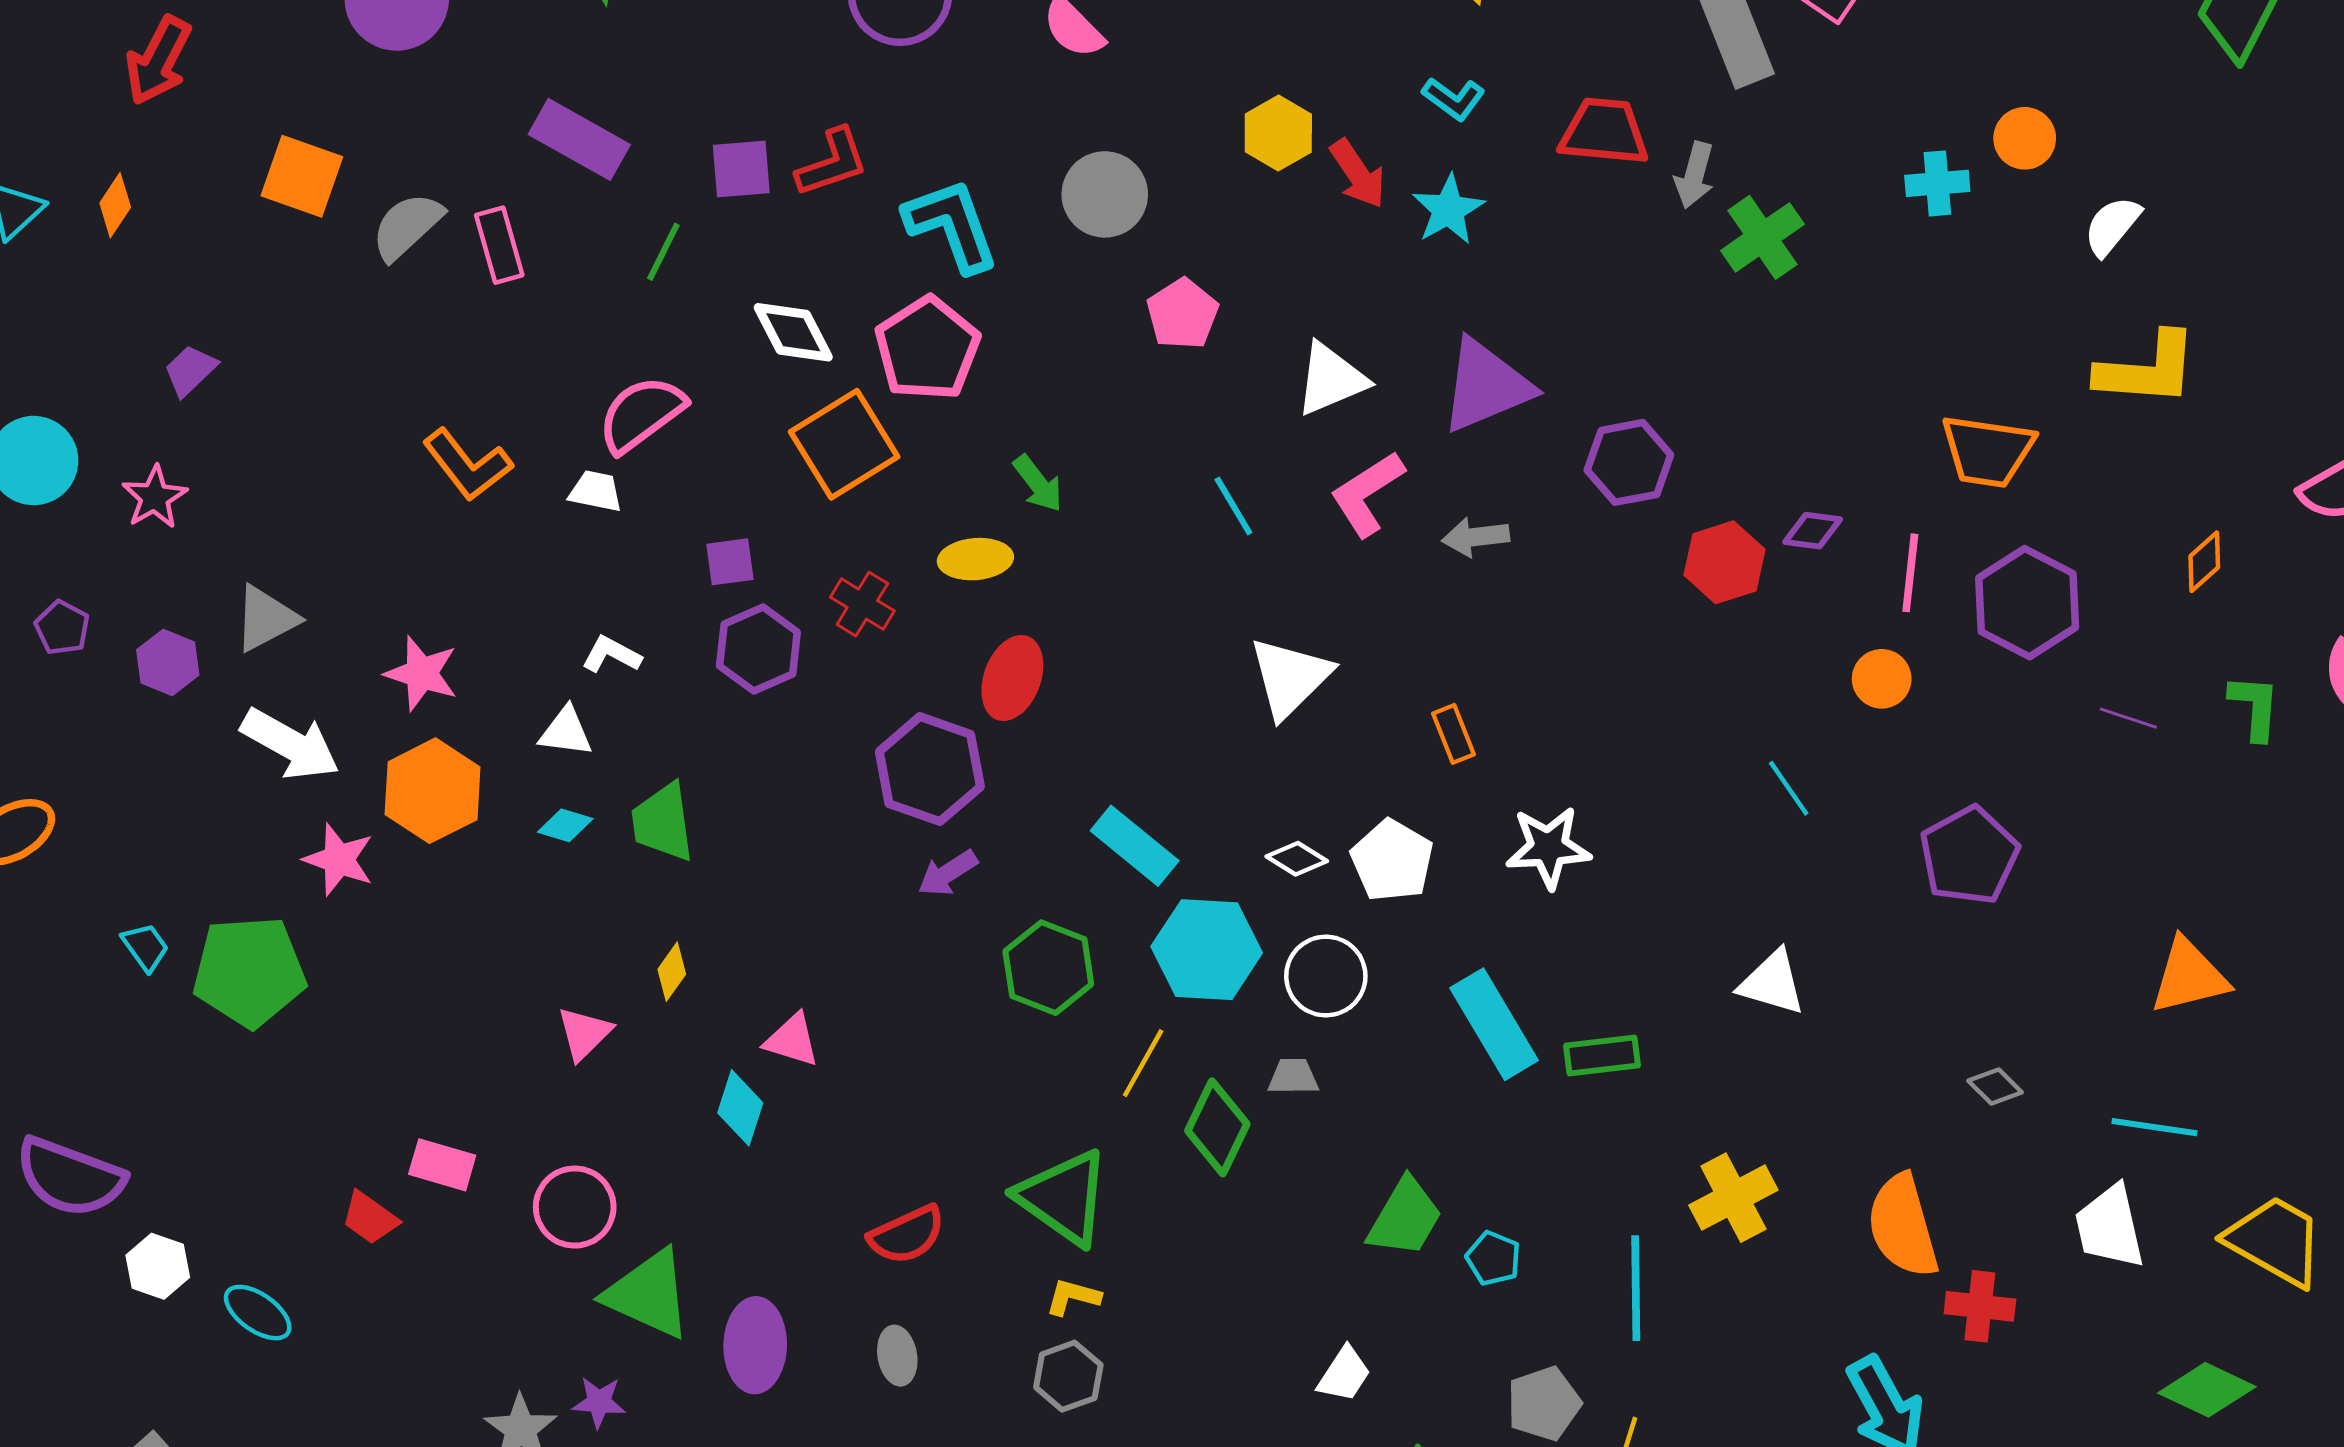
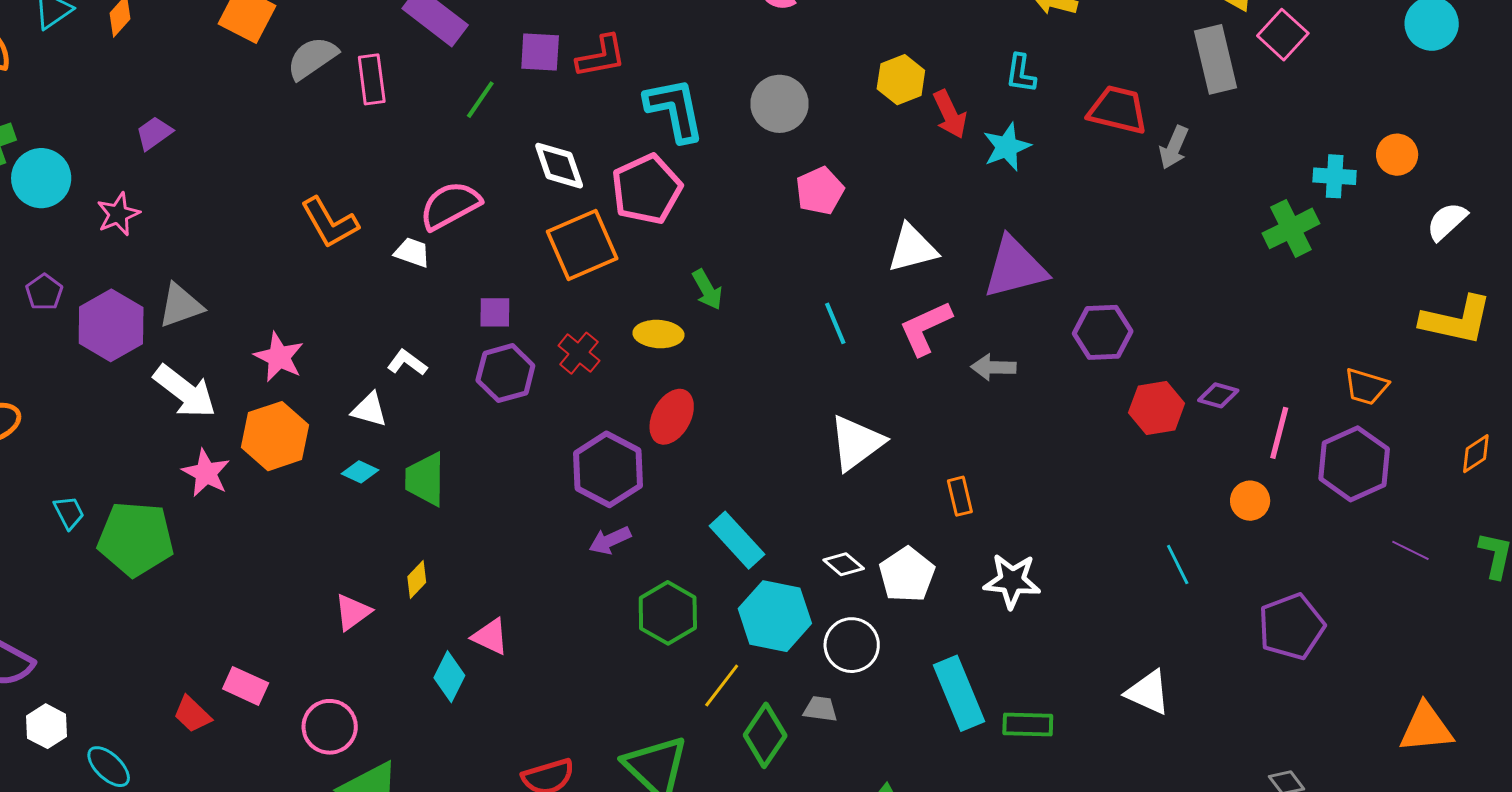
cyan L-shape: (1454, 99) -> (1021, 73), turned 54
green cross: (1762, 237) -> (1291, 228), moved
orange trapezoid: (1988, 451) -> (1366, 387), moved, size x0.7
purple hexagon: (168, 662) -> (111, 325), size x1.6

